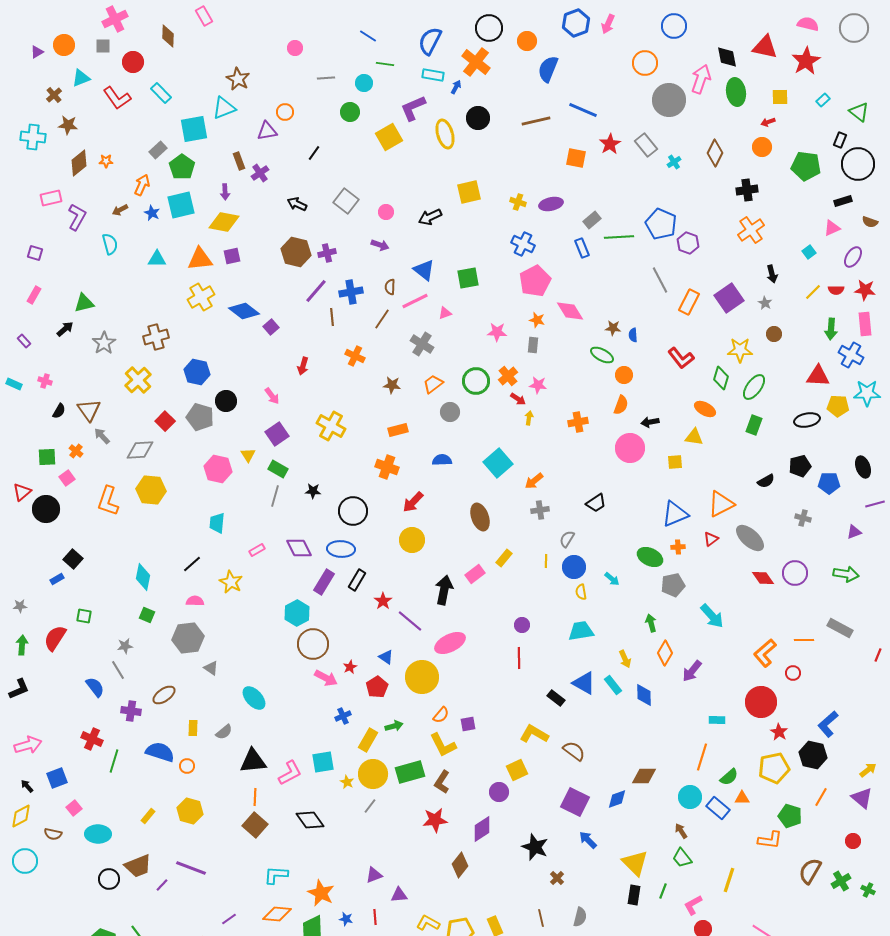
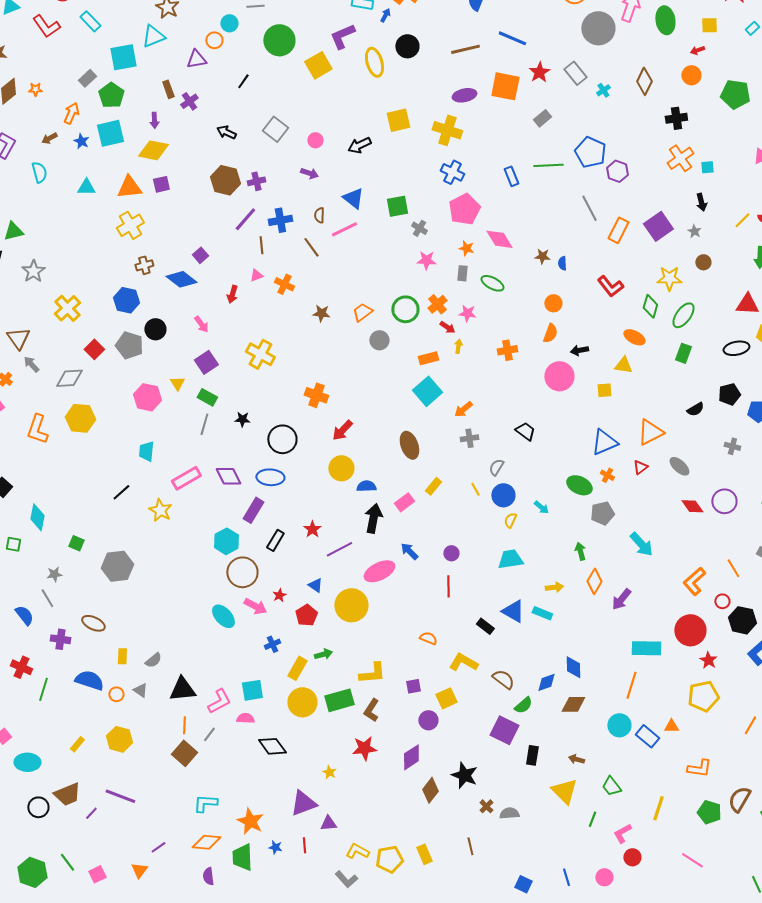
cyan circle: (364, 83) -> (229, 23), moved
green circle: (350, 112) -> (279, 40), size x1.6
orange square: (576, 158) -> (505, 86), size x1.4
yellow cross: (518, 202) -> (447, 130), size x1.8
purple ellipse: (551, 204) -> (464, 95), moved
gray rectangle: (592, 220) -> (542, 118), moved
cyan square: (809, 252) -> (707, 167), moved, turned 32
blue diamond: (244, 311) -> (181, 279), moved
pink triangle: (445, 313) -> (256, 275), moved
brown line: (382, 319) -> (311, 247), turned -70
brown cross: (156, 337) -> (144, 265), moved, size x0.7
gray cross: (422, 344) -> (419, 228), moved, size x0.7
green ellipse: (602, 355) -> (492, 283), moved
orange rectangle: (398, 430) -> (428, 358), moved
blue semicircle: (442, 460) -> (366, 486), moved
black trapezoid: (596, 503) -> (525, 431), turned -110
gray ellipse: (750, 538) -> (679, 466), size x0.7
orange cross: (678, 547) -> (607, 475), turned 32
pink rectangle: (257, 550) -> (186, 478), size x1.8
yellow line: (546, 561) -> (475, 489), turned -32
cyan diamond: (143, 577) -> (37, 517), moved
black rectangle: (357, 580) -> (275, 540), moved
yellow semicircle: (581, 592) -> (510, 520), turned 35
pink semicircle: (195, 601) -> (245, 718), moved
purple line: (410, 621) -> (339, 549), turned -68
orange line: (804, 640) -> (733, 568), turned 60
yellow arrow: (625, 659) -> (554, 587), turned -72
gray triangle: (211, 668) -> (140, 690), moved
cyan rectangle: (613, 685) -> (542, 613), turned -30
brown ellipse: (164, 695) -> (93, 623), turned 60
blue diamond: (644, 695) -> (573, 667), moved
cyan ellipse: (254, 698) -> (223, 616), moved
orange semicircle: (441, 715) -> (428, 638), moved, turned -108
cyan rectangle: (717, 720) -> (646, 648), size x1.8
purple square: (468, 724) -> (413, 686), moved
yellow L-shape: (443, 745) -> (372, 673), turned -68
black hexagon: (813, 755) -> (742, 620), moved
green semicircle: (729, 777) -> (523, 705), moved
yellow star: (347, 782) -> (329, 772), moved
blue diamond: (617, 799) -> (546, 682), moved
gray line: (370, 806) -> (209, 734), moved
green pentagon: (790, 816) -> (709, 812), moved
black diamond: (310, 820) -> (272, 746), moved
brown arrow: (681, 831) -> (576, 759), moved, turned -42
blue arrow: (588, 840) -> (409, 551), moved
brown diamond: (460, 865) -> (430, 790), moved
purple triangle: (374, 875) -> (303, 803), size x1.6
black rectangle: (634, 895) -> (532, 755), moved
gray semicircle: (580, 917) -> (509, 813), moved, turned -108

